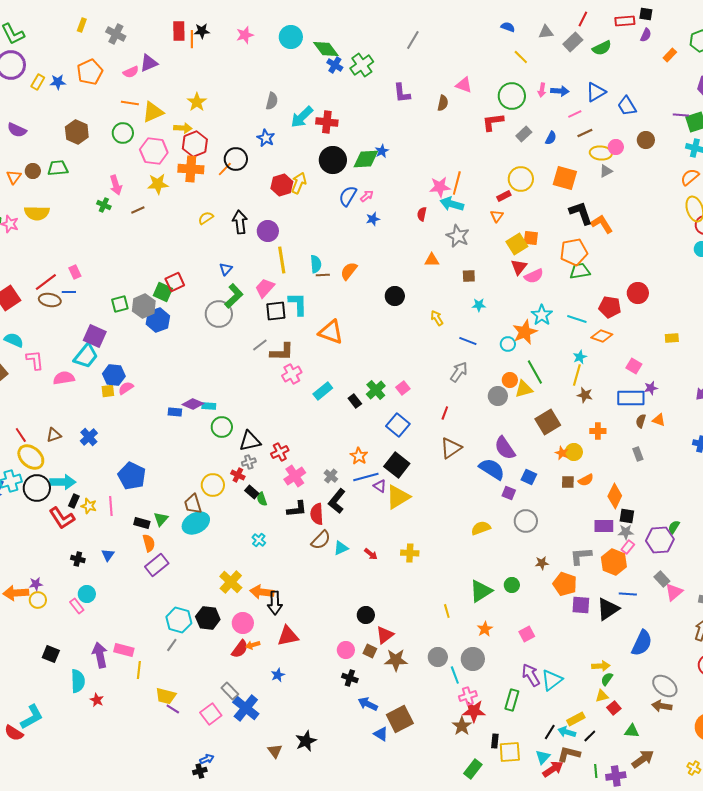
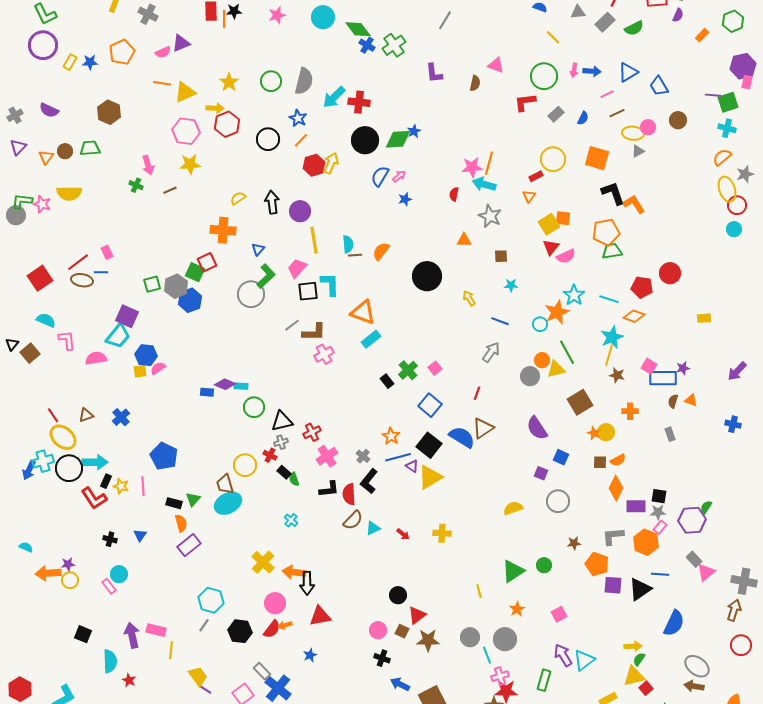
gray semicircle: (272, 101) -> (304, 81), size x1.5
green circle: (123, 133) -> (271, 81), moved
orange cross: (191, 169) -> (223, 230), moved
orange line: (225, 169) -> (301, 140), moved
black circle: (395, 296) -> (427, 276), size x1.5
cyan star: (580, 357) -> (612, 337), size x1.6
pink square: (634, 366) -> (649, 366), moved
cyan rectangle: (323, 391) -> (371, 339), moved
blue semicircle: (492, 469) -> (462, 437), moved
orange diamond: (615, 496) -> (616, 488), moved
black hexagon: (208, 618) -> (240, 631), moved
yellow trapezoid: (166, 696) -> (198, 676), turned -140
yellow triangle: (602, 696) -> (634, 676), size x1.6

